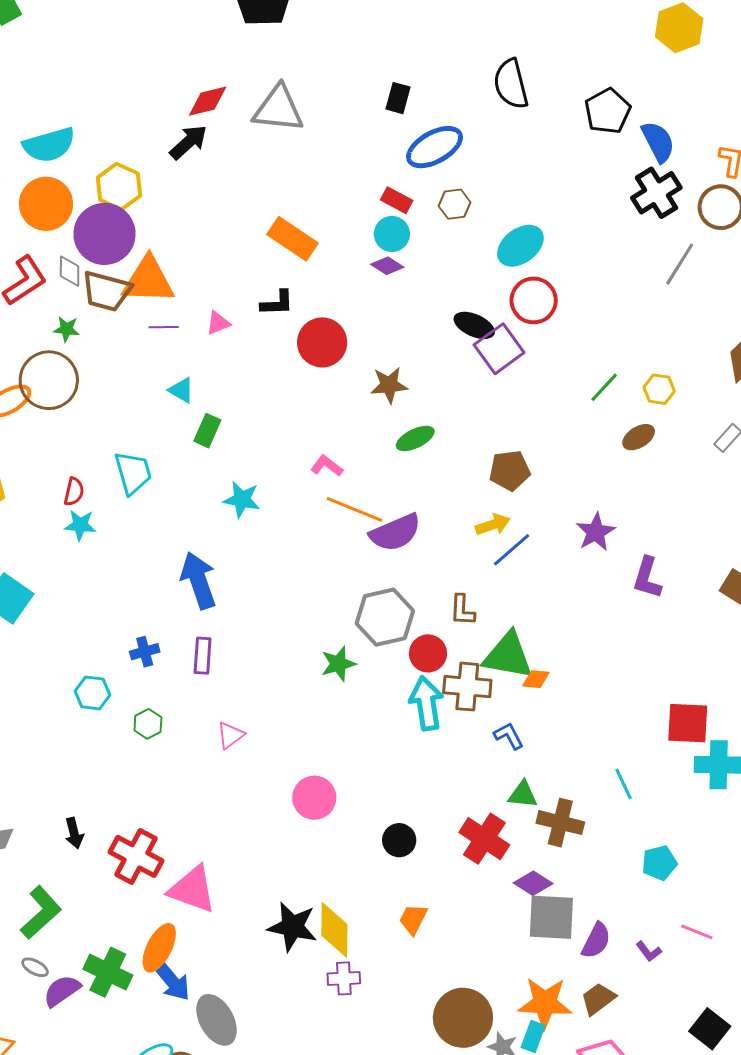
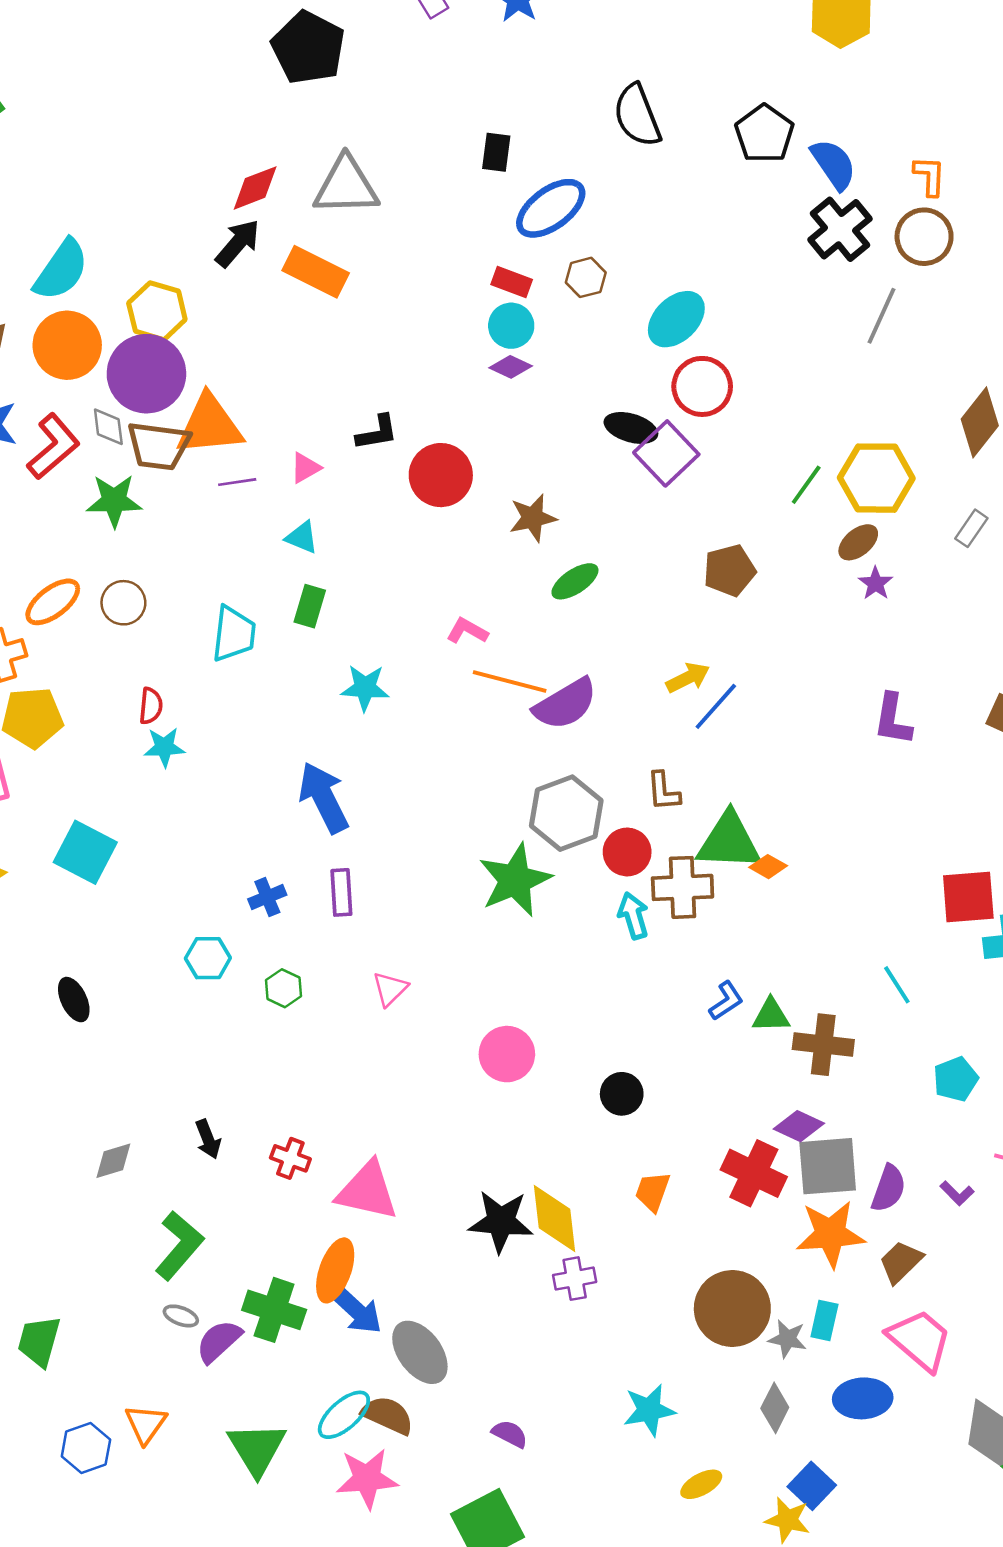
cyan semicircle: (49, 145) -> (61, 270), turned -32
orange rectangle: (293, 239) -> (316, 272), moved
green star: (66, 329) -> (114, 501), size x1.6
brown circle: (49, 380) -> (123, 603), moved, size x0.6
yellow hexagon: (659, 389) -> (876, 478), size x1.8
cyan triangle: (181, 390) -> (302, 537), moved
brown pentagon: (510, 470) -> (729, 570), moved
cyan trapezoid: (133, 473) -> (234, 634), moved, turned 30
purple star: (596, 532) -> (876, 583), moved, size x0.7
green star: (338, 664) -> (515, 880), size x1.6
orange diamond: (536, 679) -> (768, 867), turned 32
cyan arrow: (426, 703) -> (633, 916), size x0.7
blue L-shape: (509, 736) -> (726, 1001), moved, turned 92
red cross: (484, 839) -> (754, 1173), moved
red cross: (136, 856) -> (290, 1158), size x0.6
orange star: (545, 1003) -> (830, 1234), moved

